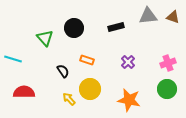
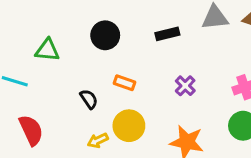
green triangle: (45, 38) -> (47, 50), moved, turned -42
red semicircle: (24, 92) -> (31, 130), turned 65
yellow arrow: (69, 99) -> (98, 141), turned -72

